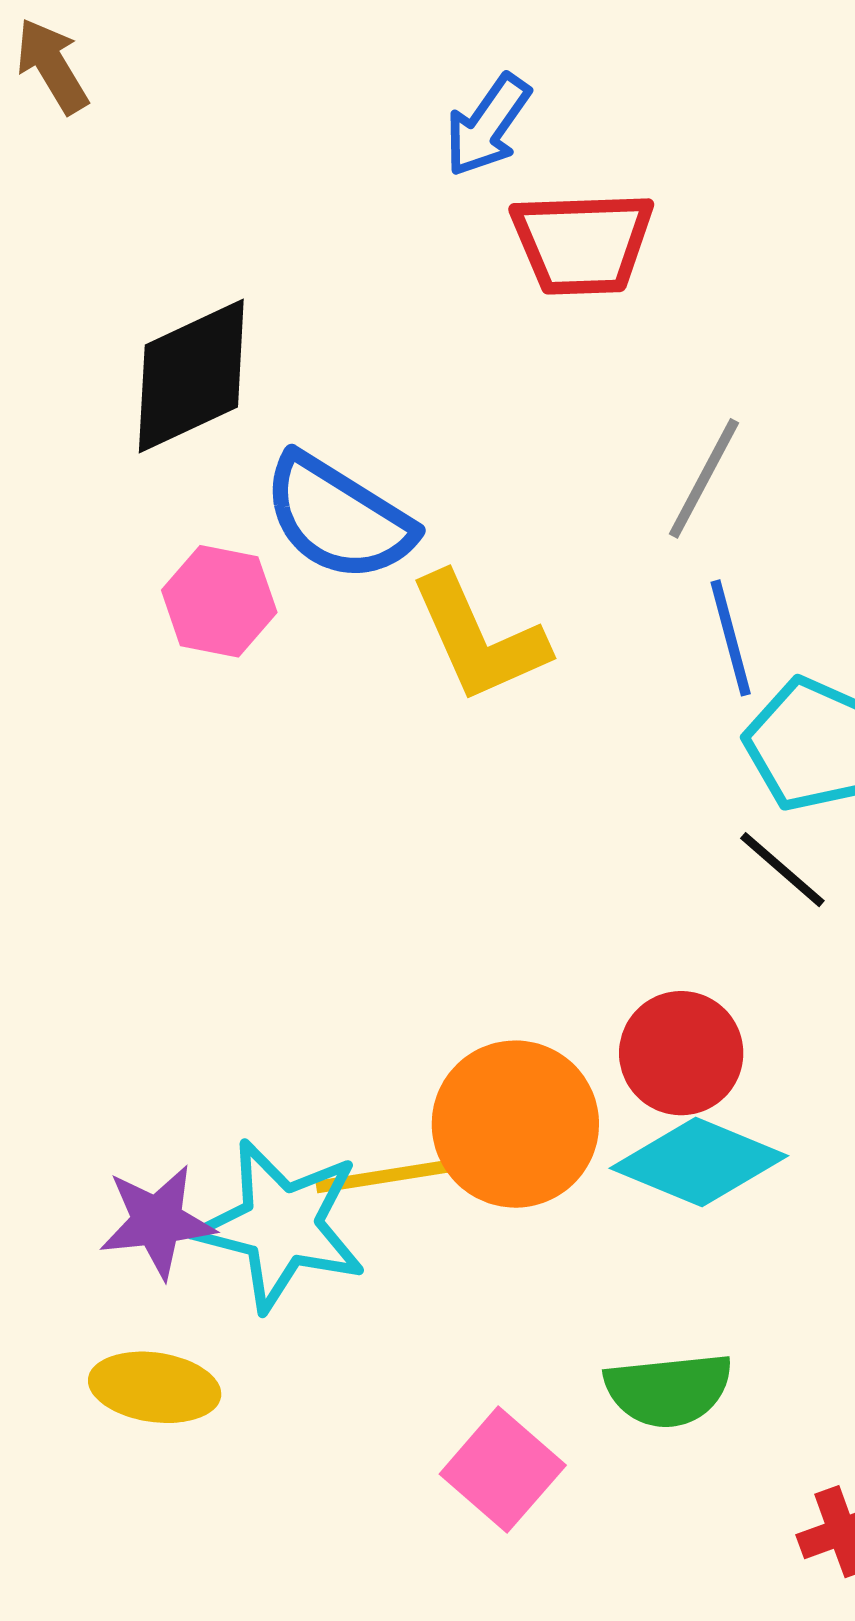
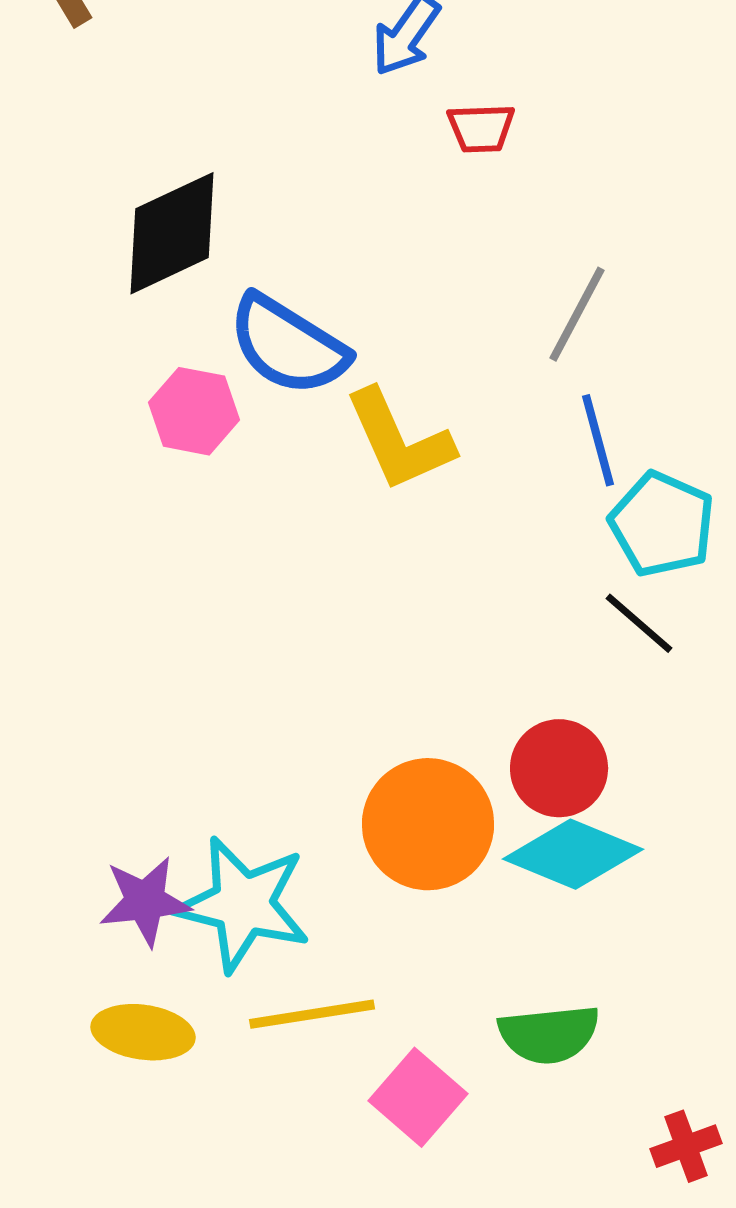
red trapezoid: (582, 243) -> (481, 128), size x0.6
yellow line: (395, 1175) -> (312, 1014), moved

